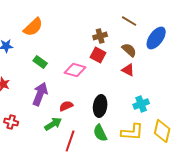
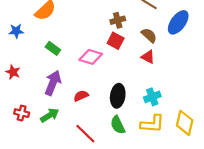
cyan cross: (141, 104) -> (152, 97), moved
green arrow: (53, 124) -> (50, 115), moved
red line: (70, 141) -> (85, 134), turned -65

